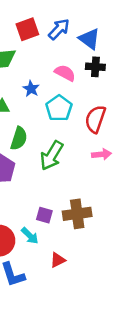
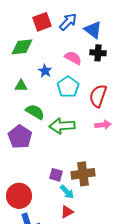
green semicircle: (19, 139) -> (35, 112), turned -78
green arrow: (52, 156) -> (62, 126), turned 55
cyan arrow: (30, 236) -> (67, 192), moved

